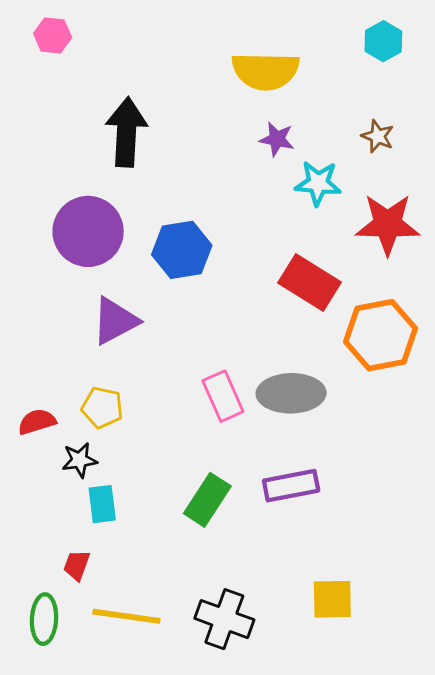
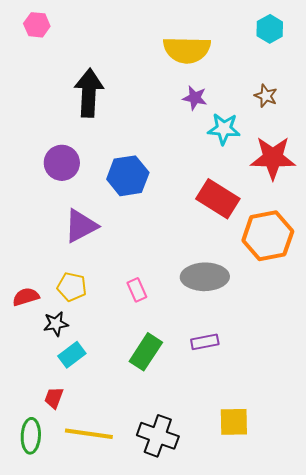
purple circle: (88, 231) -> (62, 163), size x0.7
pink rectangle: (223, 396) -> (137, 290), moved, size x0.7
purple rectangle: (291, 486) -> (205, 342), size x0.7
cyan rectangle: (102, 504) -> (72, 355), turned 60

